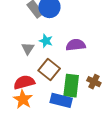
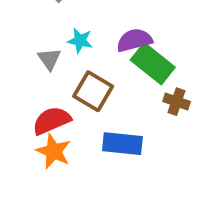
green rectangle: (71, 86) -> (153, 64), moved, turned -50

